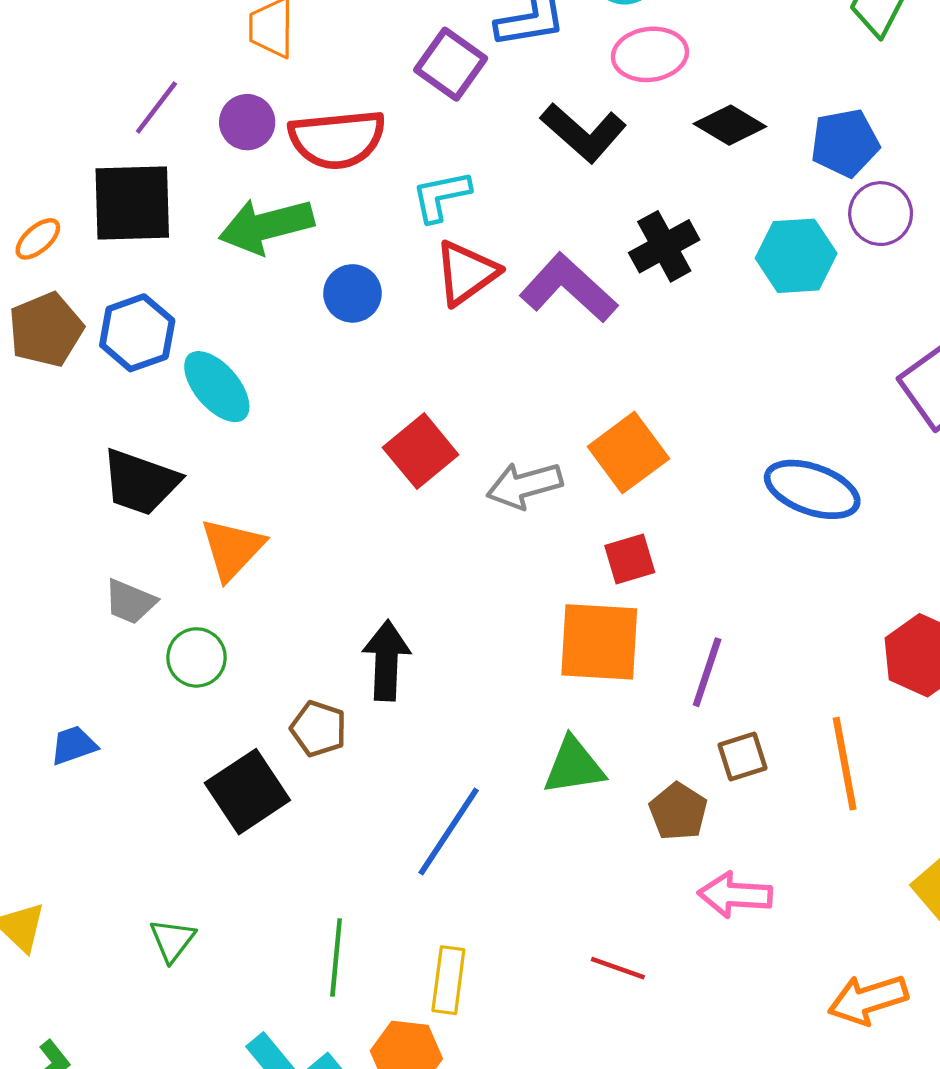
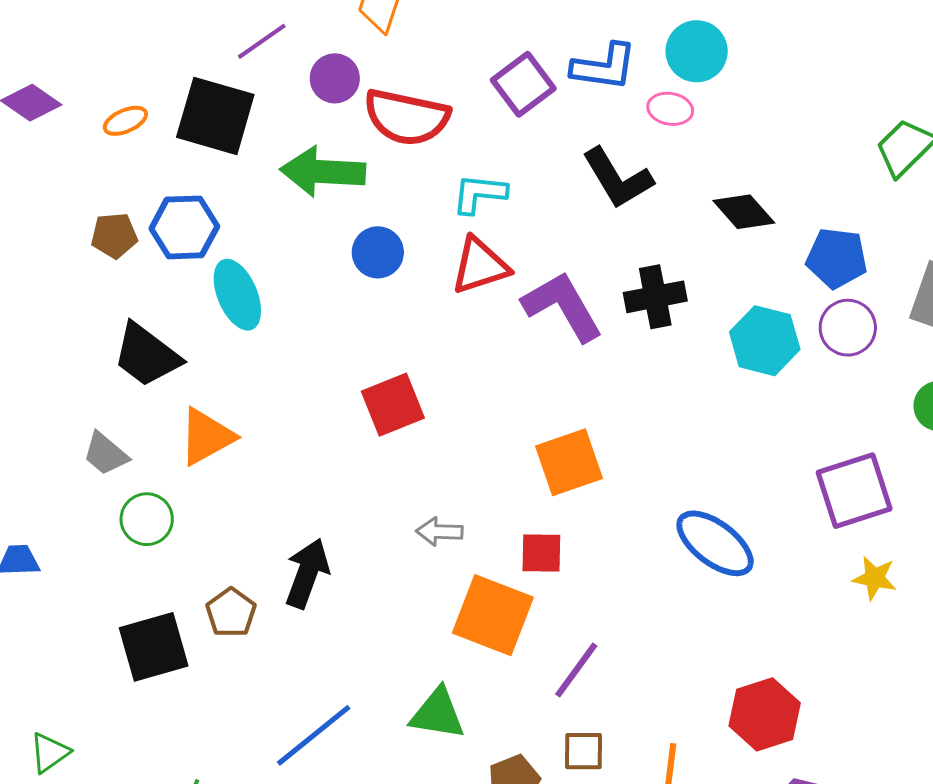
pink ellipse: (650, 54) -> (670, 109), moved, size x0.7
brown pentagon: (46, 330) -> (114, 235), moved, size x0.7
gray arrow: (524, 485) -> (439, 532), moved, size x0.7

